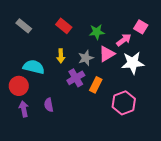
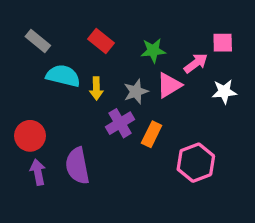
pink square: (141, 27) -> (223, 43), turned -32
white star: (133, 63) -> (224, 92), moved, size x0.7
cyan semicircle: (34, 67) -> (63, 76), moved
purple semicircle: (49, 105) -> (77, 166), size x1.6

